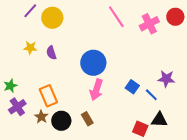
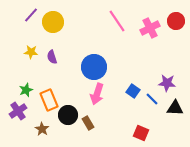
green star: (10, 86) -> (26, 90), moved
brown star: (41, 117) -> (42, 129), moved
black triangle: (159, 120) -> (175, 108), moved
black circle: (61, 121) -> (68, 115), moved

